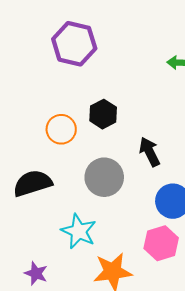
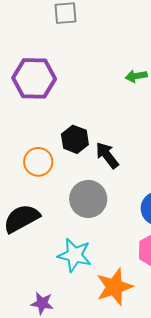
black arrow: (150, 152) -> (107, 155), moved

